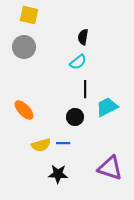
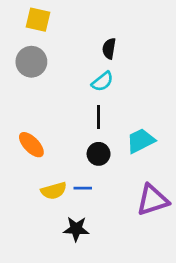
black line: (85, 89) -> (99, 117), moved
purple triangle: (110, 168) -> (152, 200), moved, turned -36

